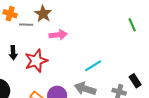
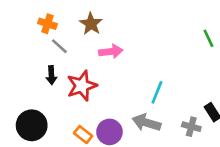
gray line: (26, 25) -> (59, 46), moved, turned 40
cyan line: (93, 66) -> (157, 92), turned -36

